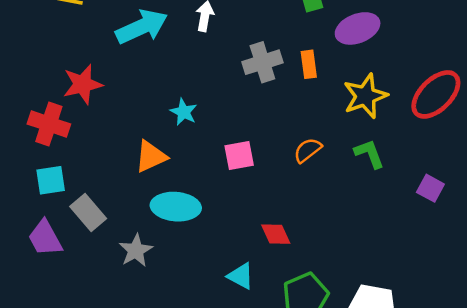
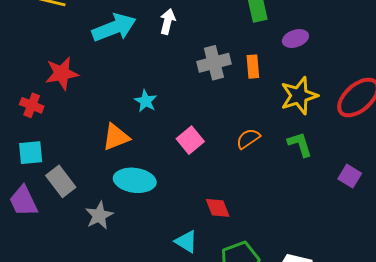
purple ellipse: (358, 28) -> (295, 39), size x0.7
red cross: (49, 124) -> (32, 105), size x0.7
pink square: (239, 155) -> (190, 140), turned -32

